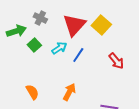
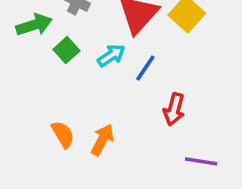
red arrow: (116, 61) -> (174, 109), moved, turned 54
orange arrow: (69, 92) -> (102, 140), moved

